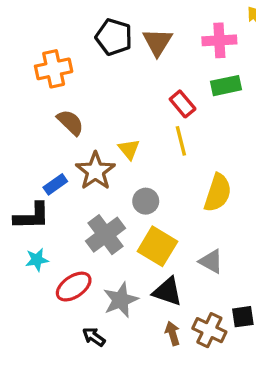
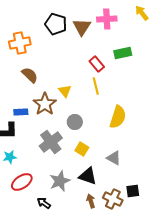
pink cross: (219, 40) -> (107, 19), moved
blue rectangle: (55, 184) -> (21, 112), turned 32
yellow square: (157, 246) -> (82, 149), size x0.6
red ellipse: (74, 287) -> (22, 182), moved

